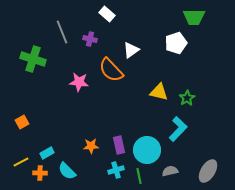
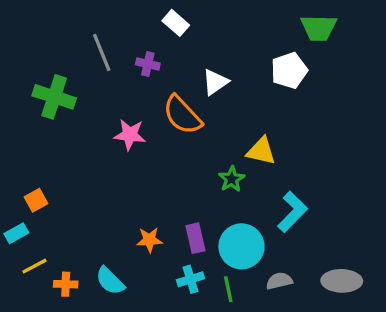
green star: (187, 98) -> (232, 179), moved
cyan rectangle: (47, 153) -> (16, 233), moved
gray ellipse: (208, 171) -> (342, 281), turned 60

